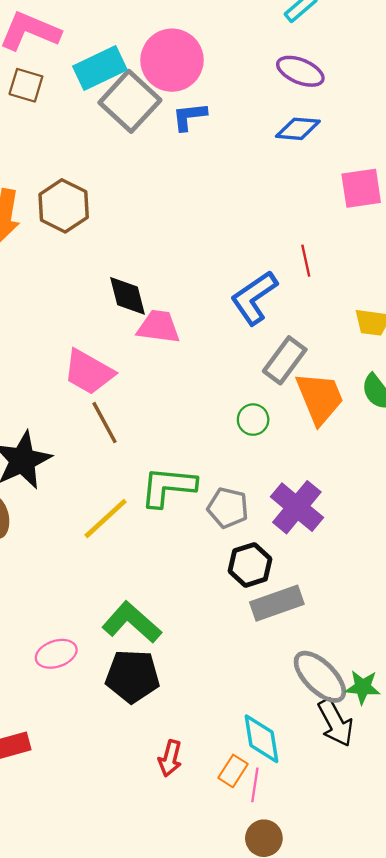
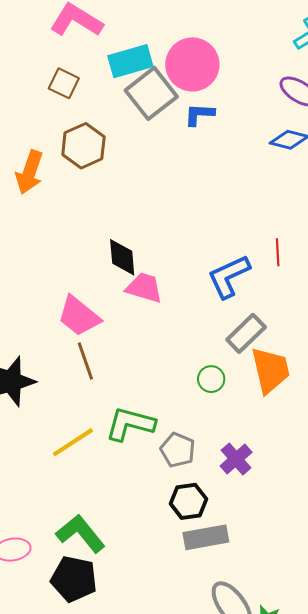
brown square: (26, 85) -> (64, 83), moved
brown hexagon: (64, 206) -> (83, 146), moved
purple cross: (297, 507) -> (236, 459), size x0.7

